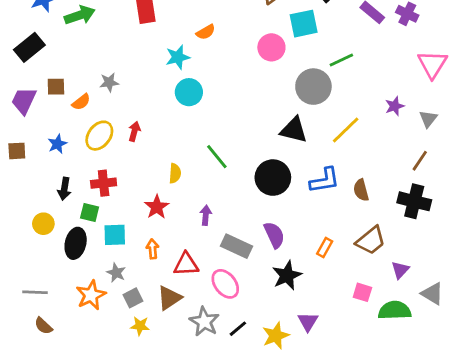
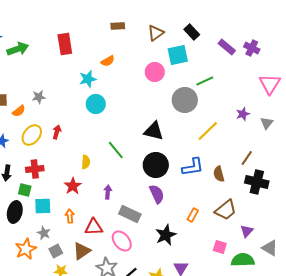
black triangle: (294, 130) -> (154, 131), moved
brown line: (420, 161) -> (247, 158), moved
purple semicircle: (274, 235) -> (157, 194), moved

